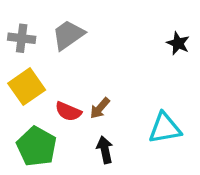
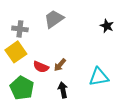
gray trapezoid: (68, 35) -> (54, 19), moved
gray cross: (22, 38) -> (20, 29), moved

